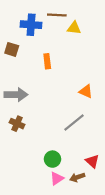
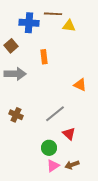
brown square: (12, 49) -> (11, 46), turned 32
gray arrow: (16, 95) -> (15, 74), moved
gray line: (74, 123) -> (55, 114), moved
red triangle: (92, 161) -> (69, 134), moved

